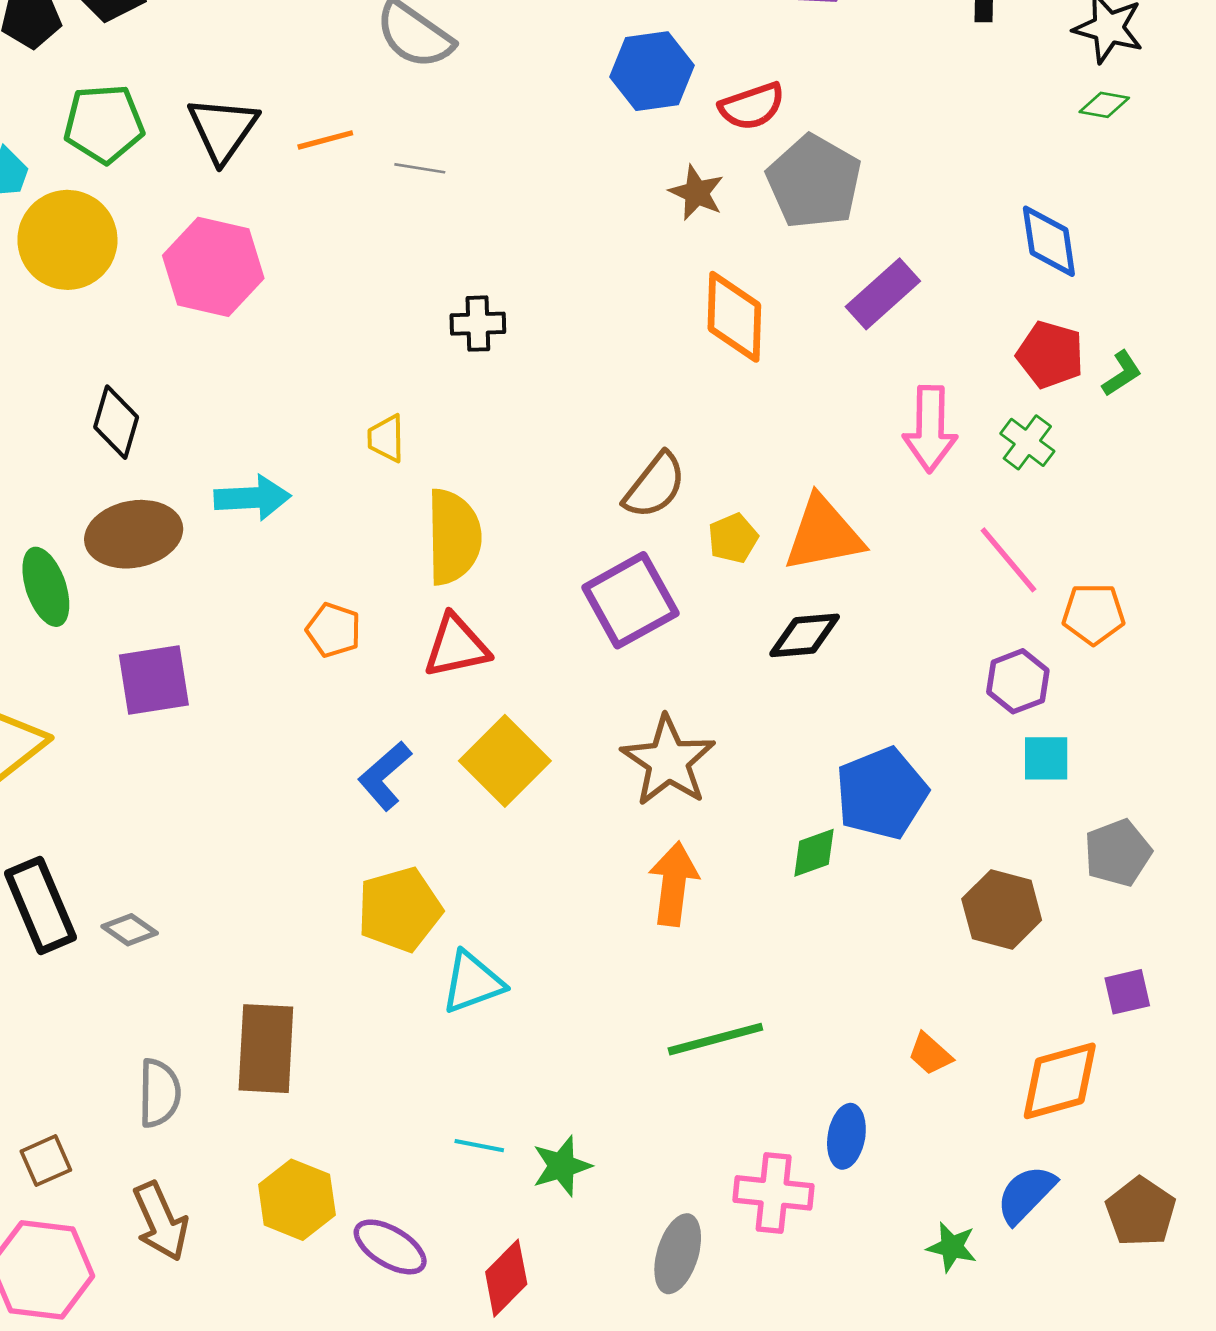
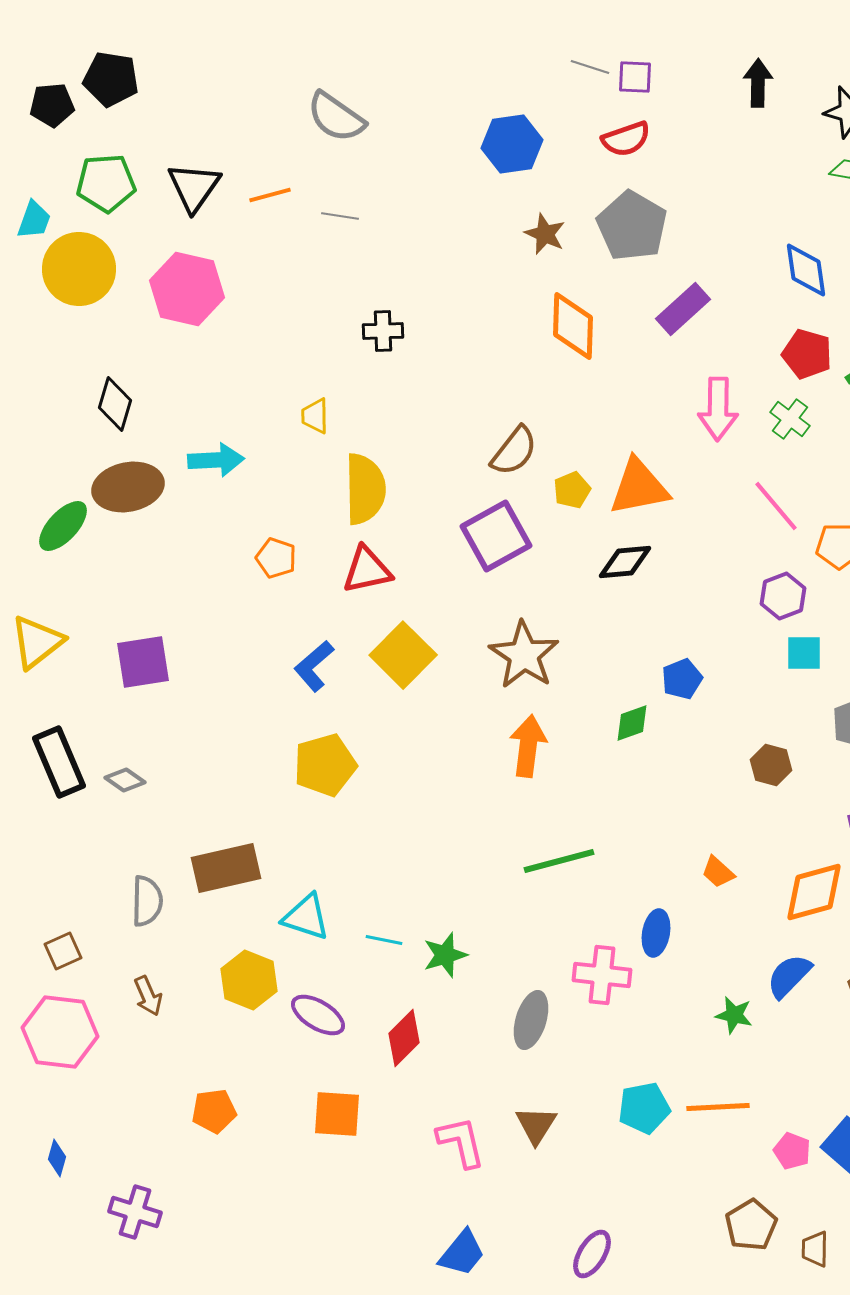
red semicircle: (752, 106) -> (626, 139), moved
green ellipse: (46, 587) -> (63, 526), turned 62
purple square: (154, 680) -> (143, 662), moved
blue pentagon: (882, 793) -> (682, 679), size x0.6
brown hexagon: (1002, 909) -> (771, 765), size x0.7
cyan triangle: (472, 982) -> (306, 917), moved, turned 38
brown rectangle: (266, 1049) -> (226, 868), turned 74
brown arrow: (161, 1221) -> (148, 996), size x0.7

